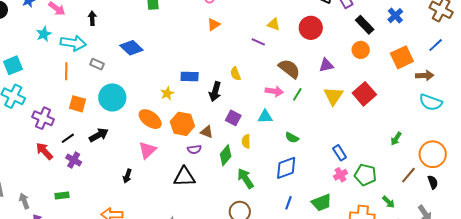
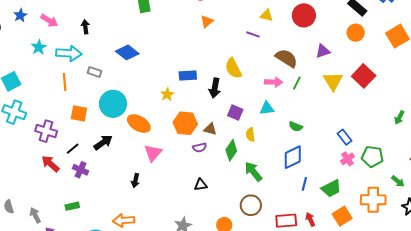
yellow semicircle: (235, 74) -> (233, 68), size x1.5
orange ellipse: (150, 119) -> (139, 124), moved
black triangle: (184, 177) -> (201, 185), moved, size x0.6
blue line: (288, 203) -> (304, 184), moved

